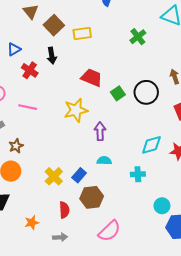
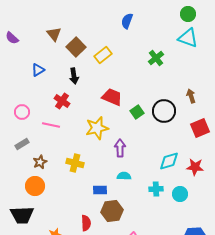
yellow rectangle: (82, 34) -> (103, 55), turned -30
red cross: (30, 70) -> (62, 101), moved
blue rectangle: (79, 175) -> (100, 190), turned 48
yellow cross: (54, 176) -> (75, 163), moved, turned -30
cyan circle: (162, 206) -> (180, 194), moved

